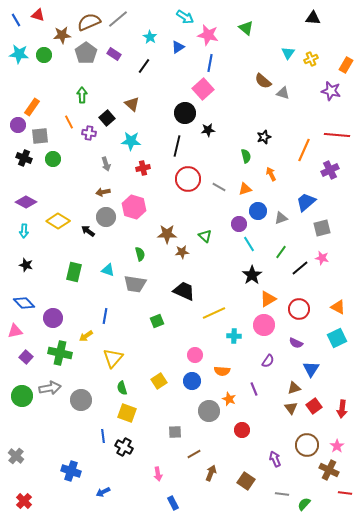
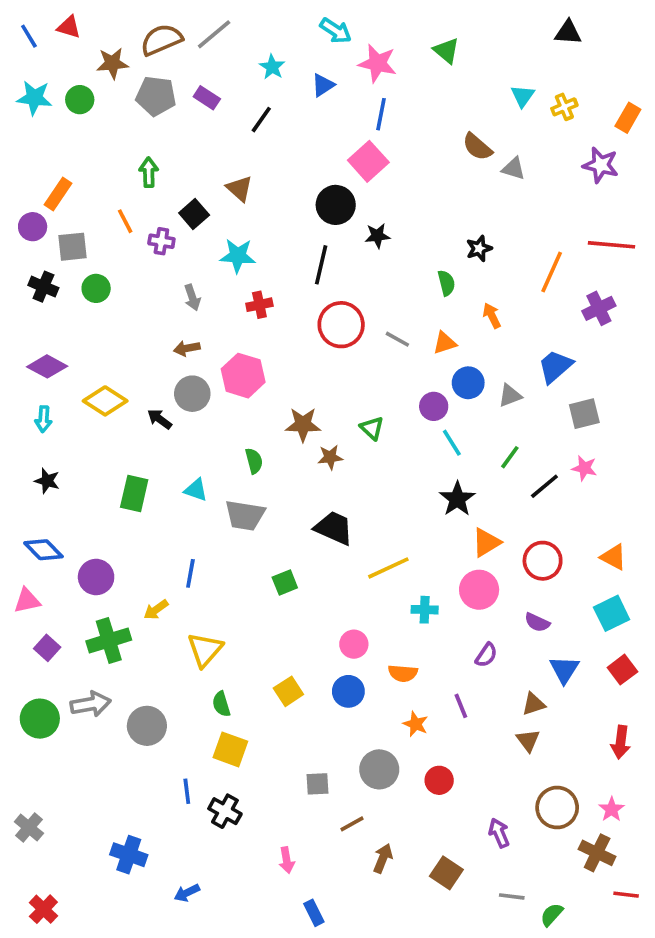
gray pentagon: (86, 53) -> (156, 96), turned -30
green cross: (60, 353) -> (109, 641), turned -30
red square: (314, 406) -> (622, 670), moved
gray circle: (209, 411) -> (379, 769), moved

